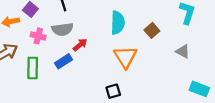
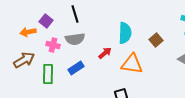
red arrow: (80, 45) -> (105, 53), moved
orange triangle: (125, 57) -> (132, 64), turned -50

